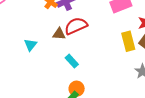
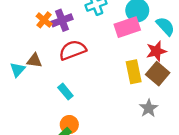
brown triangle: (59, 34) -> (34, 61), moved

